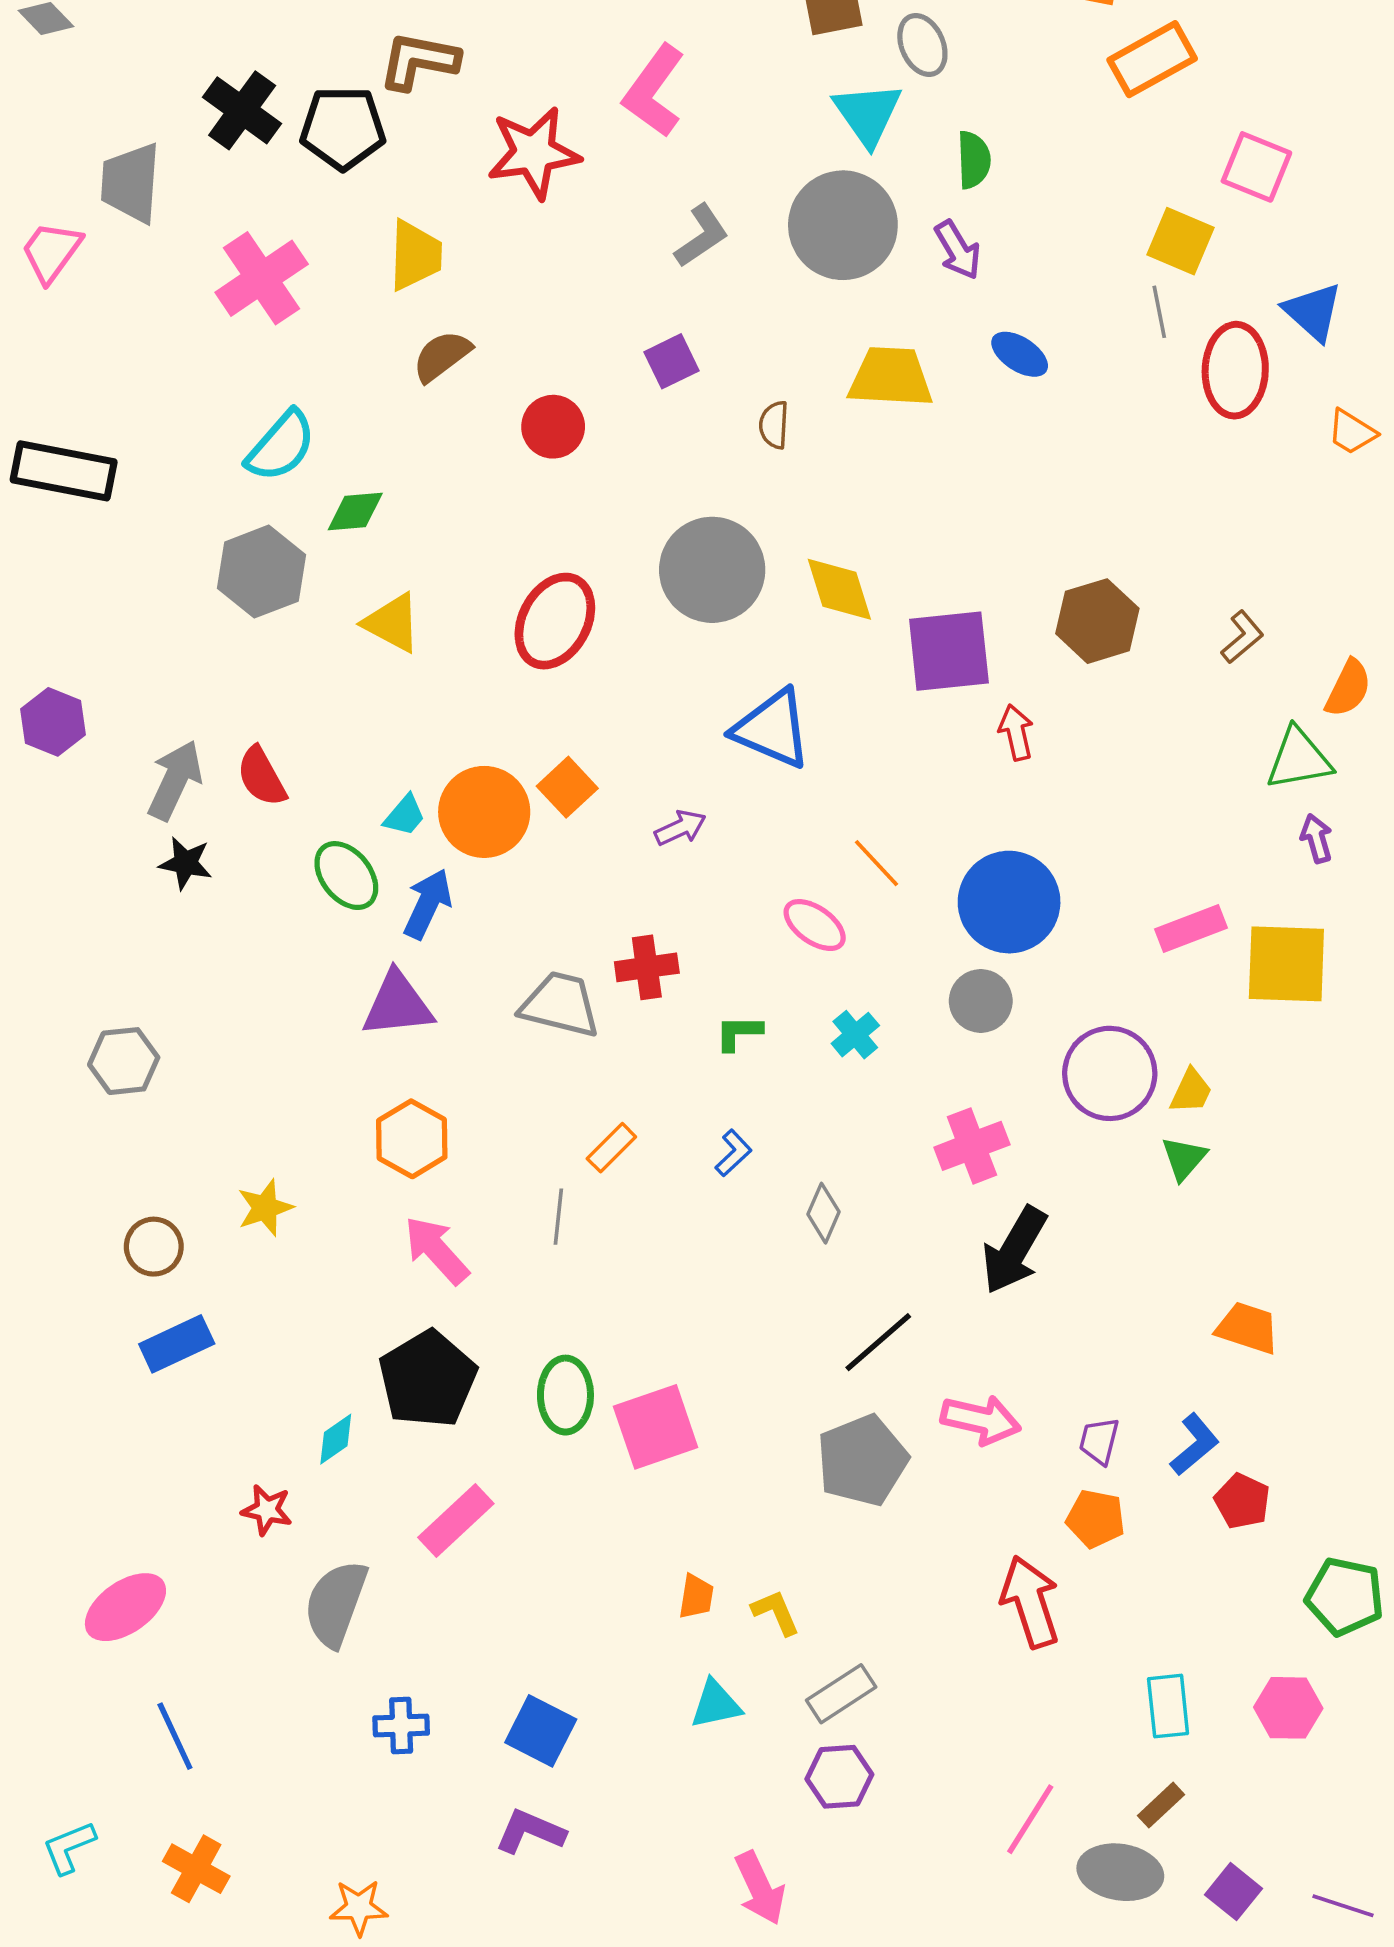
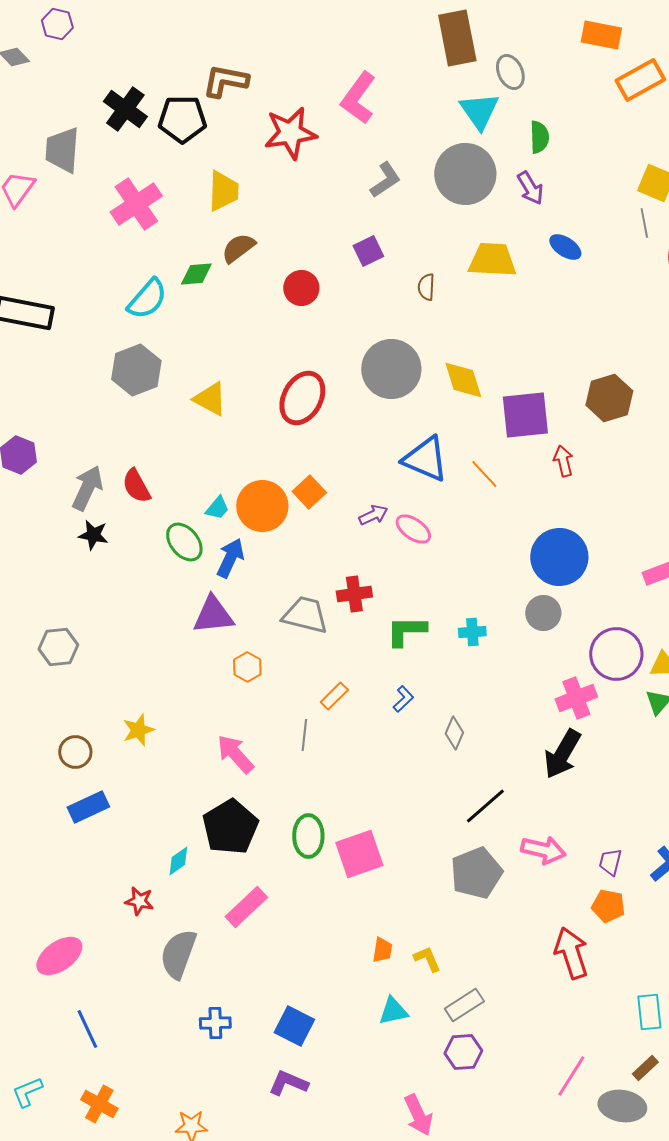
green diamond: (355, 512) -> (196, 274), moved
orange line: (876, 863) -> (484, 474), moved
pink ellipse: (815, 925) -> (413, 529), moved
green L-shape: (739, 1033) -> (406, 631), size x1.5
cyan cross: (855, 1035) -> (472, 632), turned 36
orange hexagon: (412, 1139) -> (247, 667), moved, size x0.7
pink cross: (972, 1146) -> (576, 698), moved

